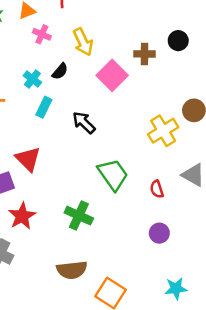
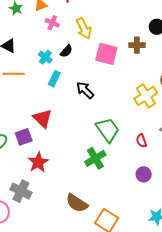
brown cross: (144, 54) -> (137, 45), moved
pink square: (112, 75) -> (106, 54), turned -30
green cross: (79, 216) -> (95, 158), moved, turned 35
brown semicircle: (72, 270) -> (77, 203), turned 40

